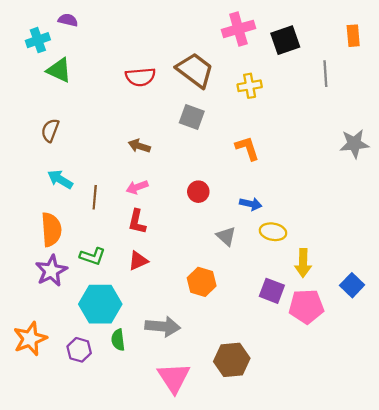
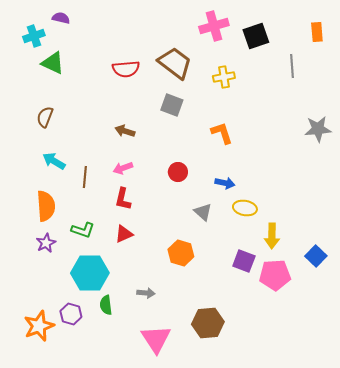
purple star: (51, 271) -> (46, 243), size x0.7
gray arrow: (163, 326) -> (146, 293), size x0.6
orange star: (30, 339) -> (39, 326), moved

